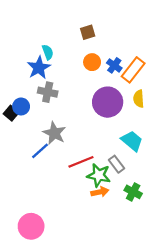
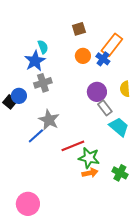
orange rectangle: (133, 70) -> (112, 45), moved
gray cross: (48, 92) -> (43, 83), turned -30
purple circle: (108, 102) -> (97, 92), size x0.7
gray rectangle: (116, 164) -> (105, 108), moved

